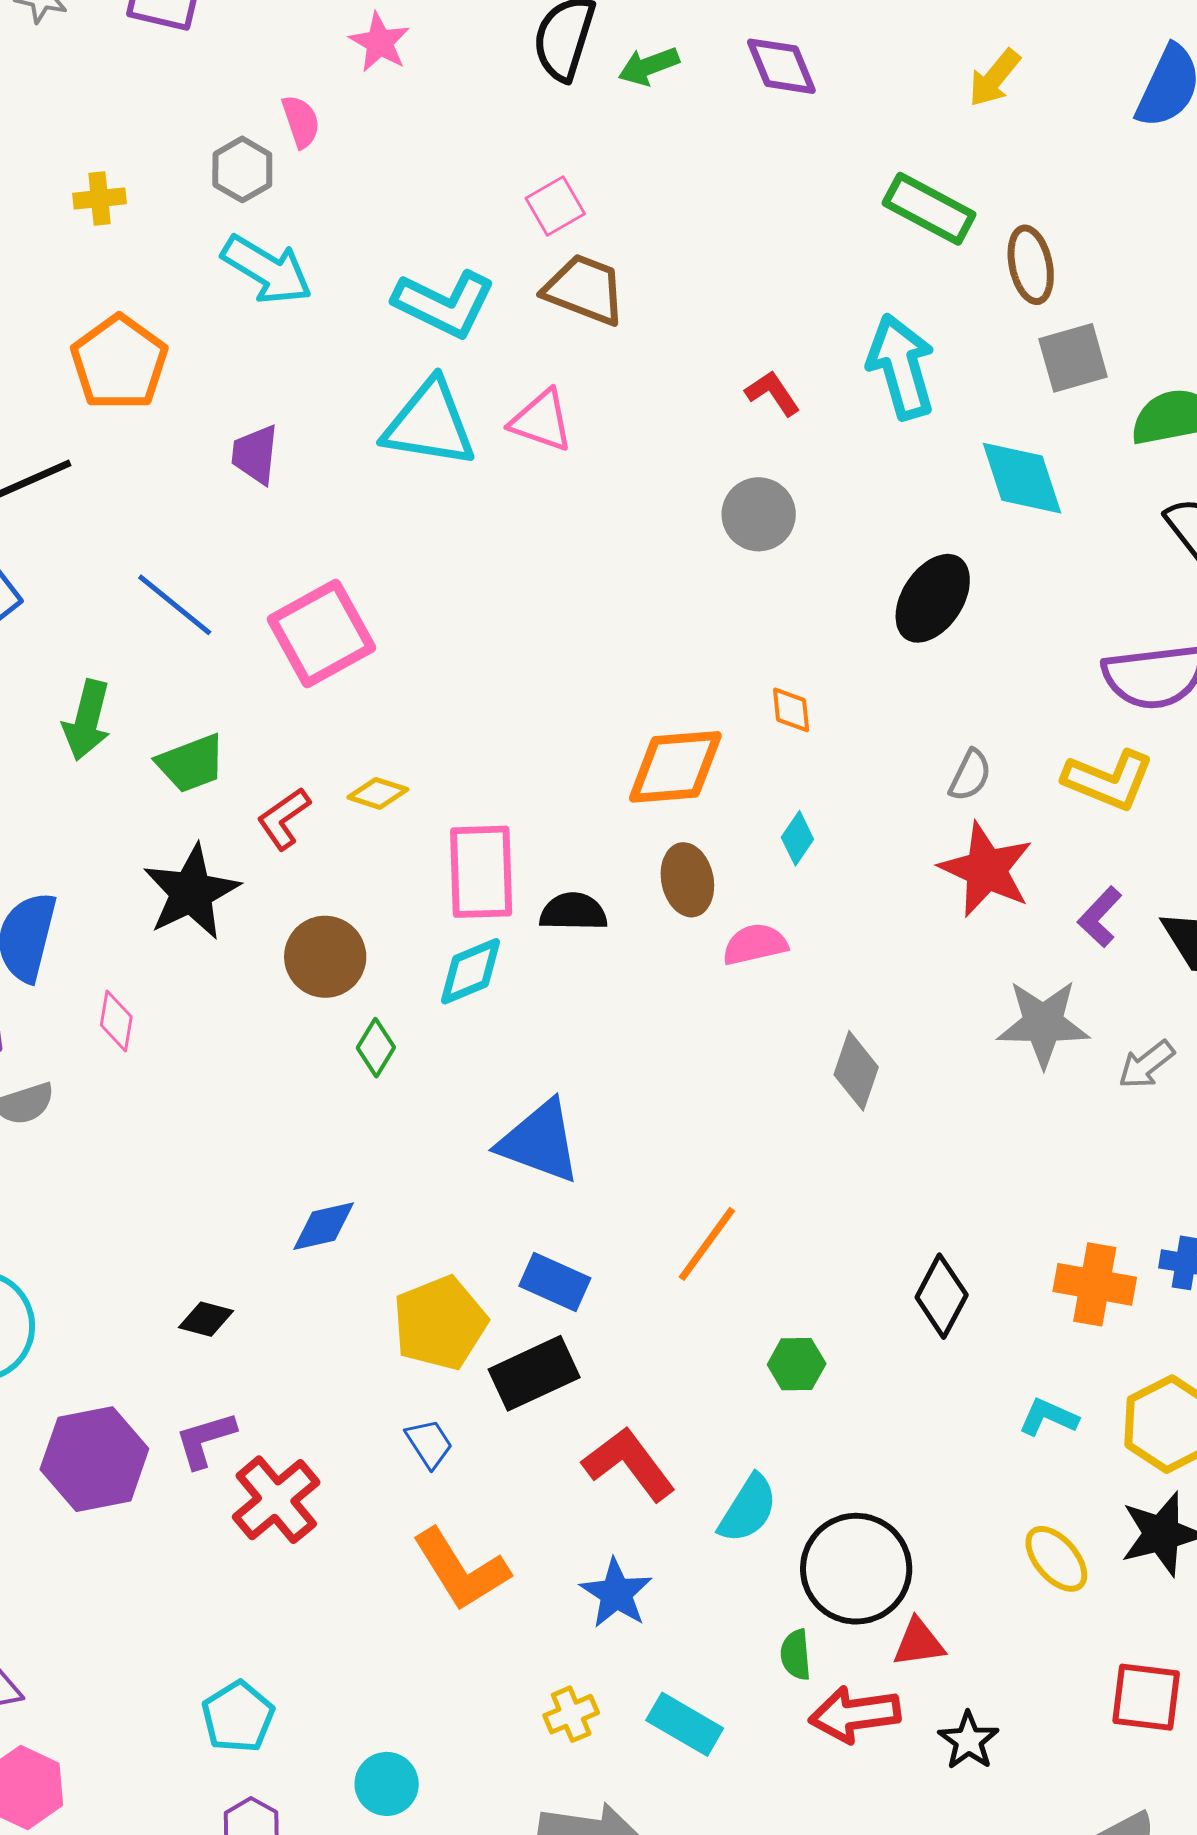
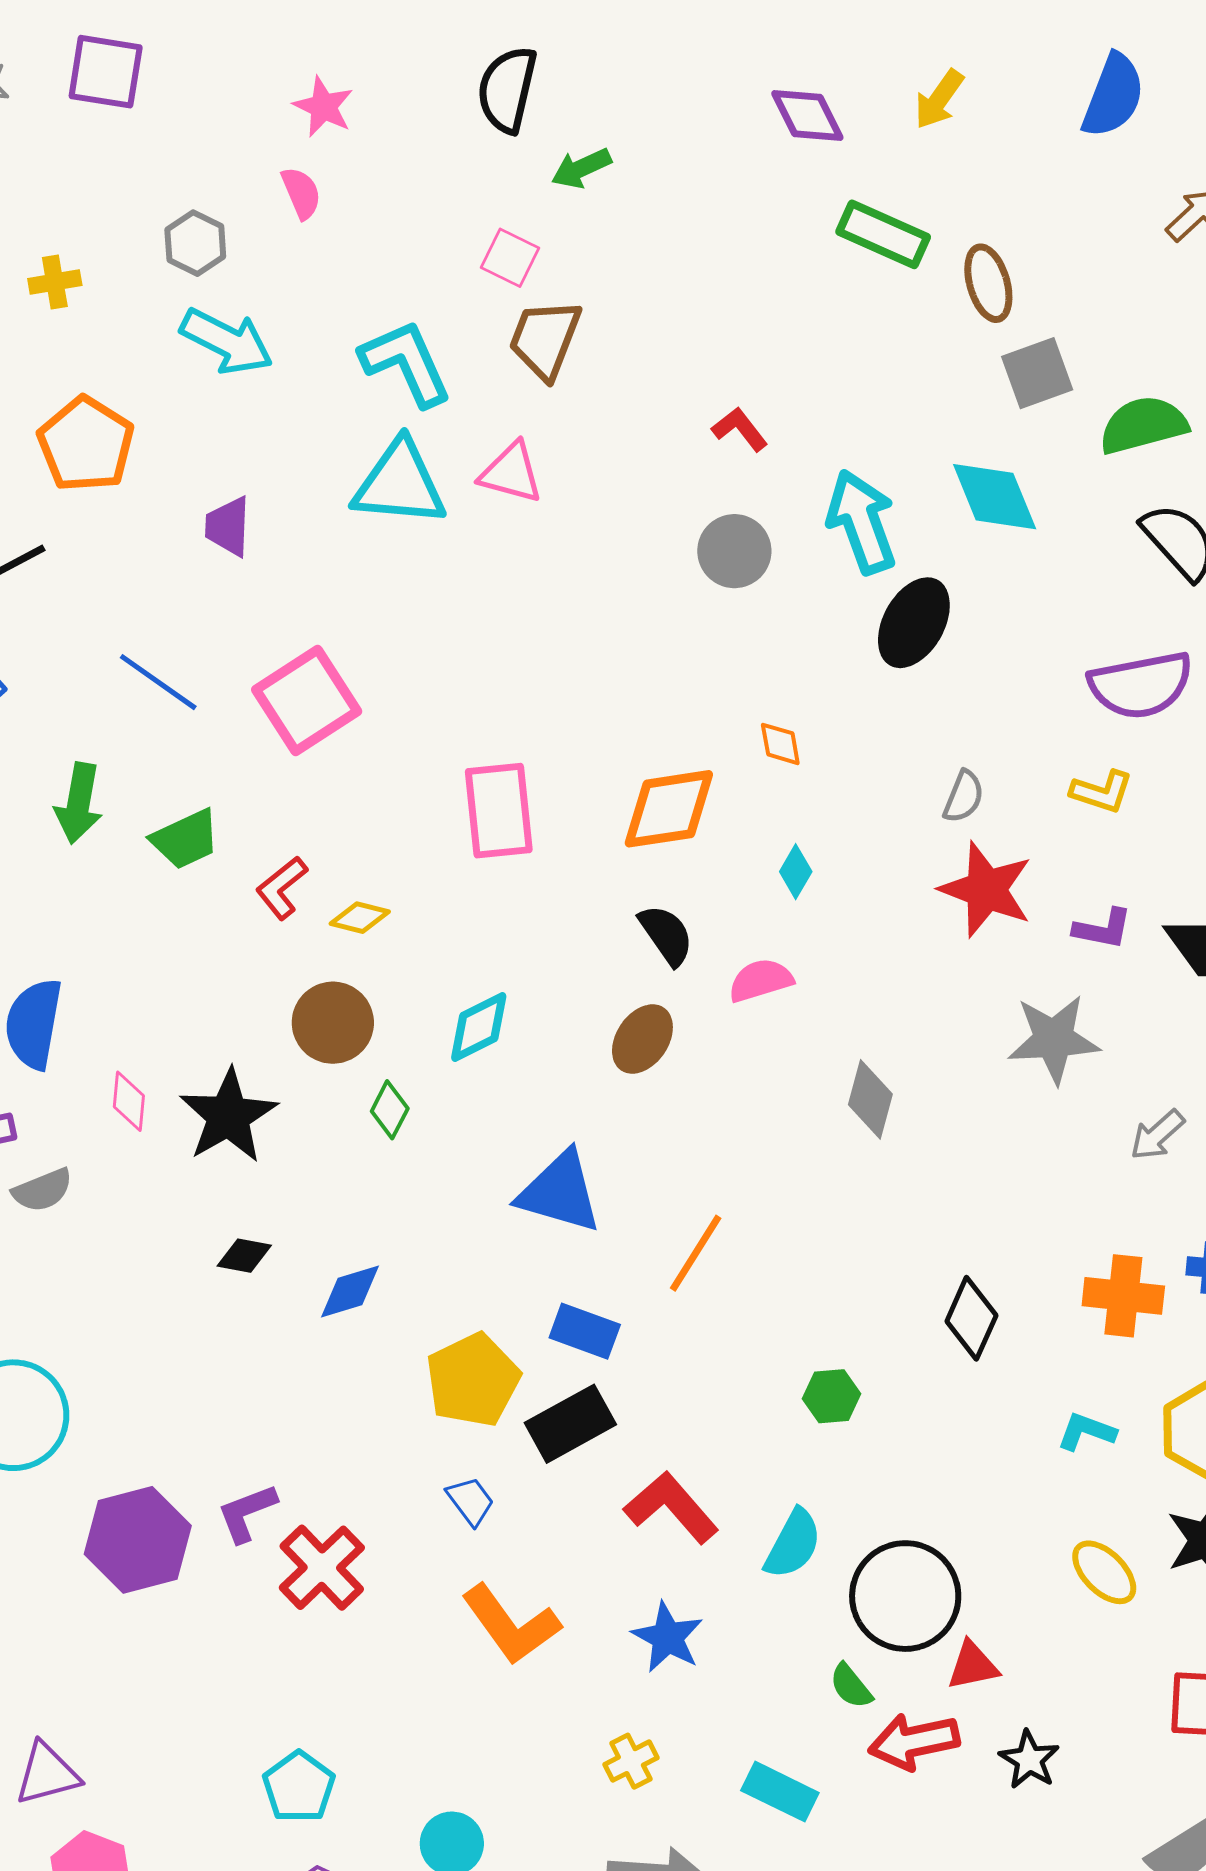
green arrow: (649, 66) -> (581, 168), moved
purple diamond: (781, 66) -> (807, 115), moved
pink semicircle: (301, 121) -> (301, 193), moved
pink square: (555, 206) -> (510, 258), turned -30
brown trapezoid: (585, 290) -> (545, 339), turned -86
cyan L-shape: (444, 304) -> (406, 363), turned -136
cyan arrow: (901, 367) -> (862, 522), moved
yellow L-shape: (1108, 780) -> (1102, 792), size x0.7
yellow diamond: (378, 793) -> (360, 918), moved
pink rectangle: (481, 872) -> (499, 811), moved
brown ellipse: (687, 880) -> (642, 1039), moved, turned 50
black star: (191, 892) -> (228, 1116), moved
black semicircle: (573, 912) -> (666, 935), moved, turned 58
purple L-shape: (1100, 917) -> (1103, 929), turned -118
gray arrow: (1146, 1065) -> (1157, 1135), moved
orange line: (707, 1244) -> (696, 1253), moved
black diamond: (206, 1319) -> (244, 1256), moved
green semicircle: (796, 1655) -> (851, 1686), turned -30
cyan rectangle: (685, 1724) -> (780, 1792), moved

